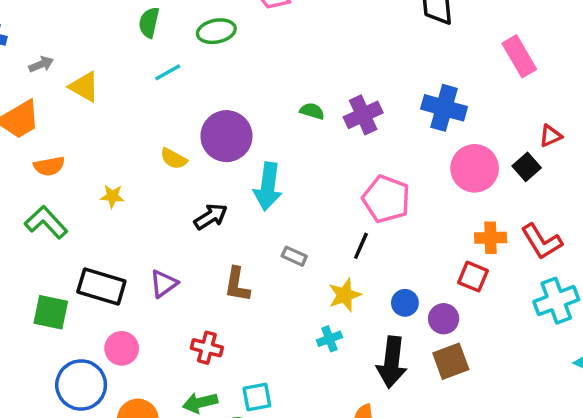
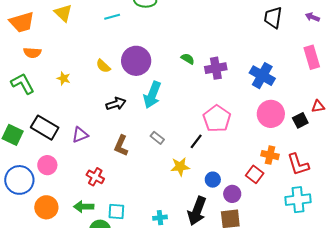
cyan cross: (329, 339) -> (160, 218), moved

